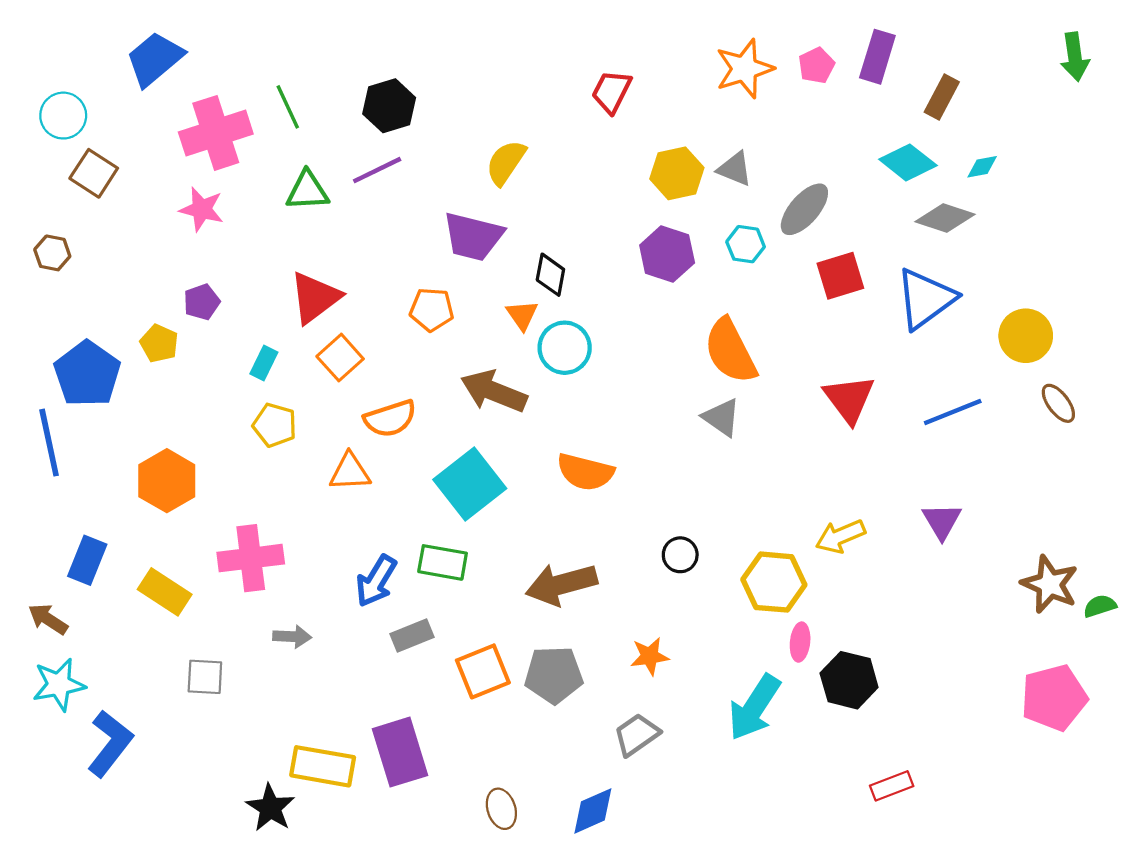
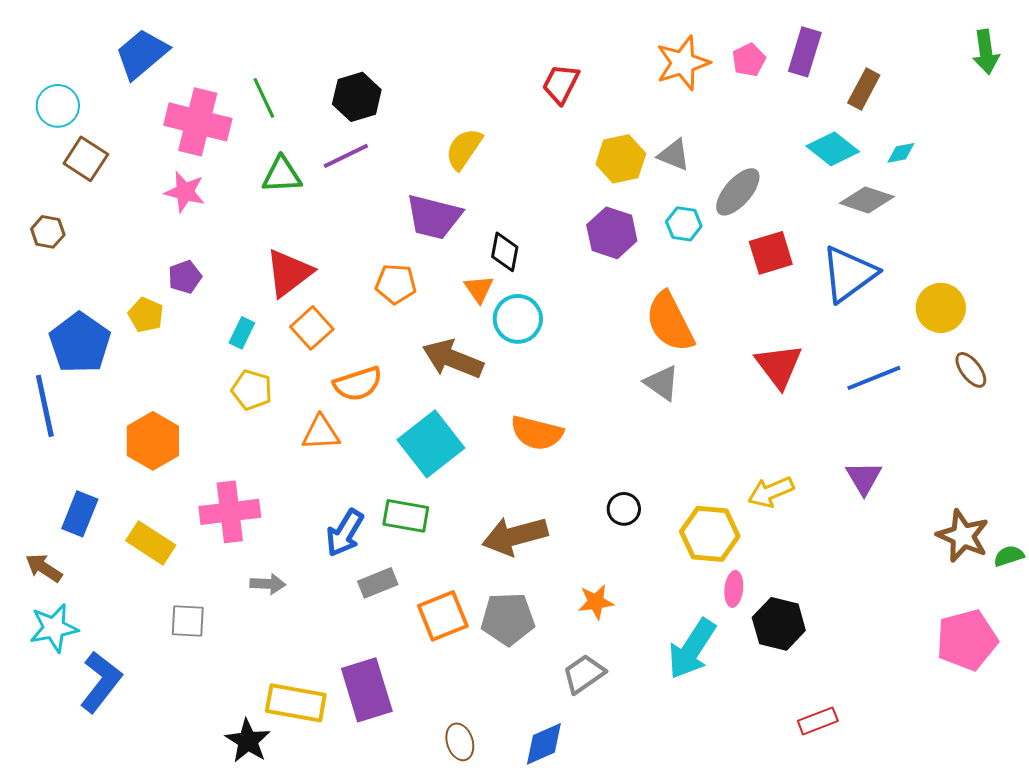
pink cross: (216, 133) -> (198, 122), turned 32

